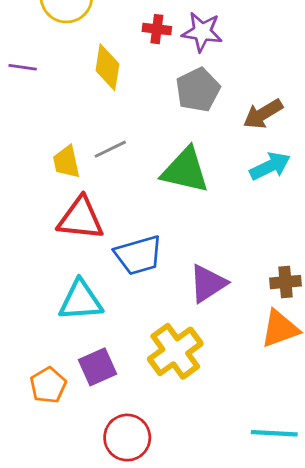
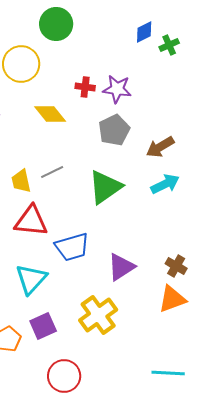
yellow diamond: (107, 67) -> (50, 114), turned -48
green triangle: (185, 170) -> (105, 187), turned -48
brown cross: (286, 282) -> (176, 266), turned 35
cyan triangle: (81, 300) -> (31, 279), turned -44

